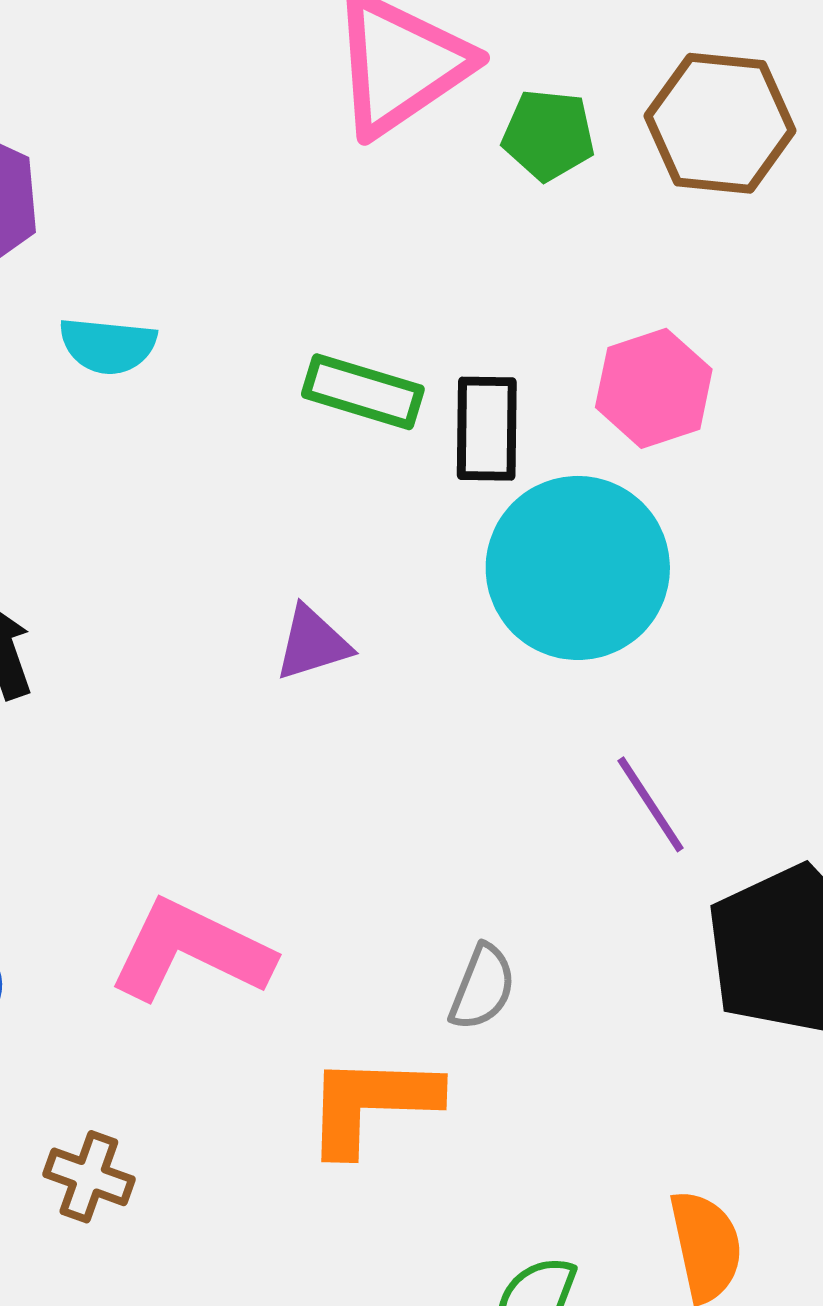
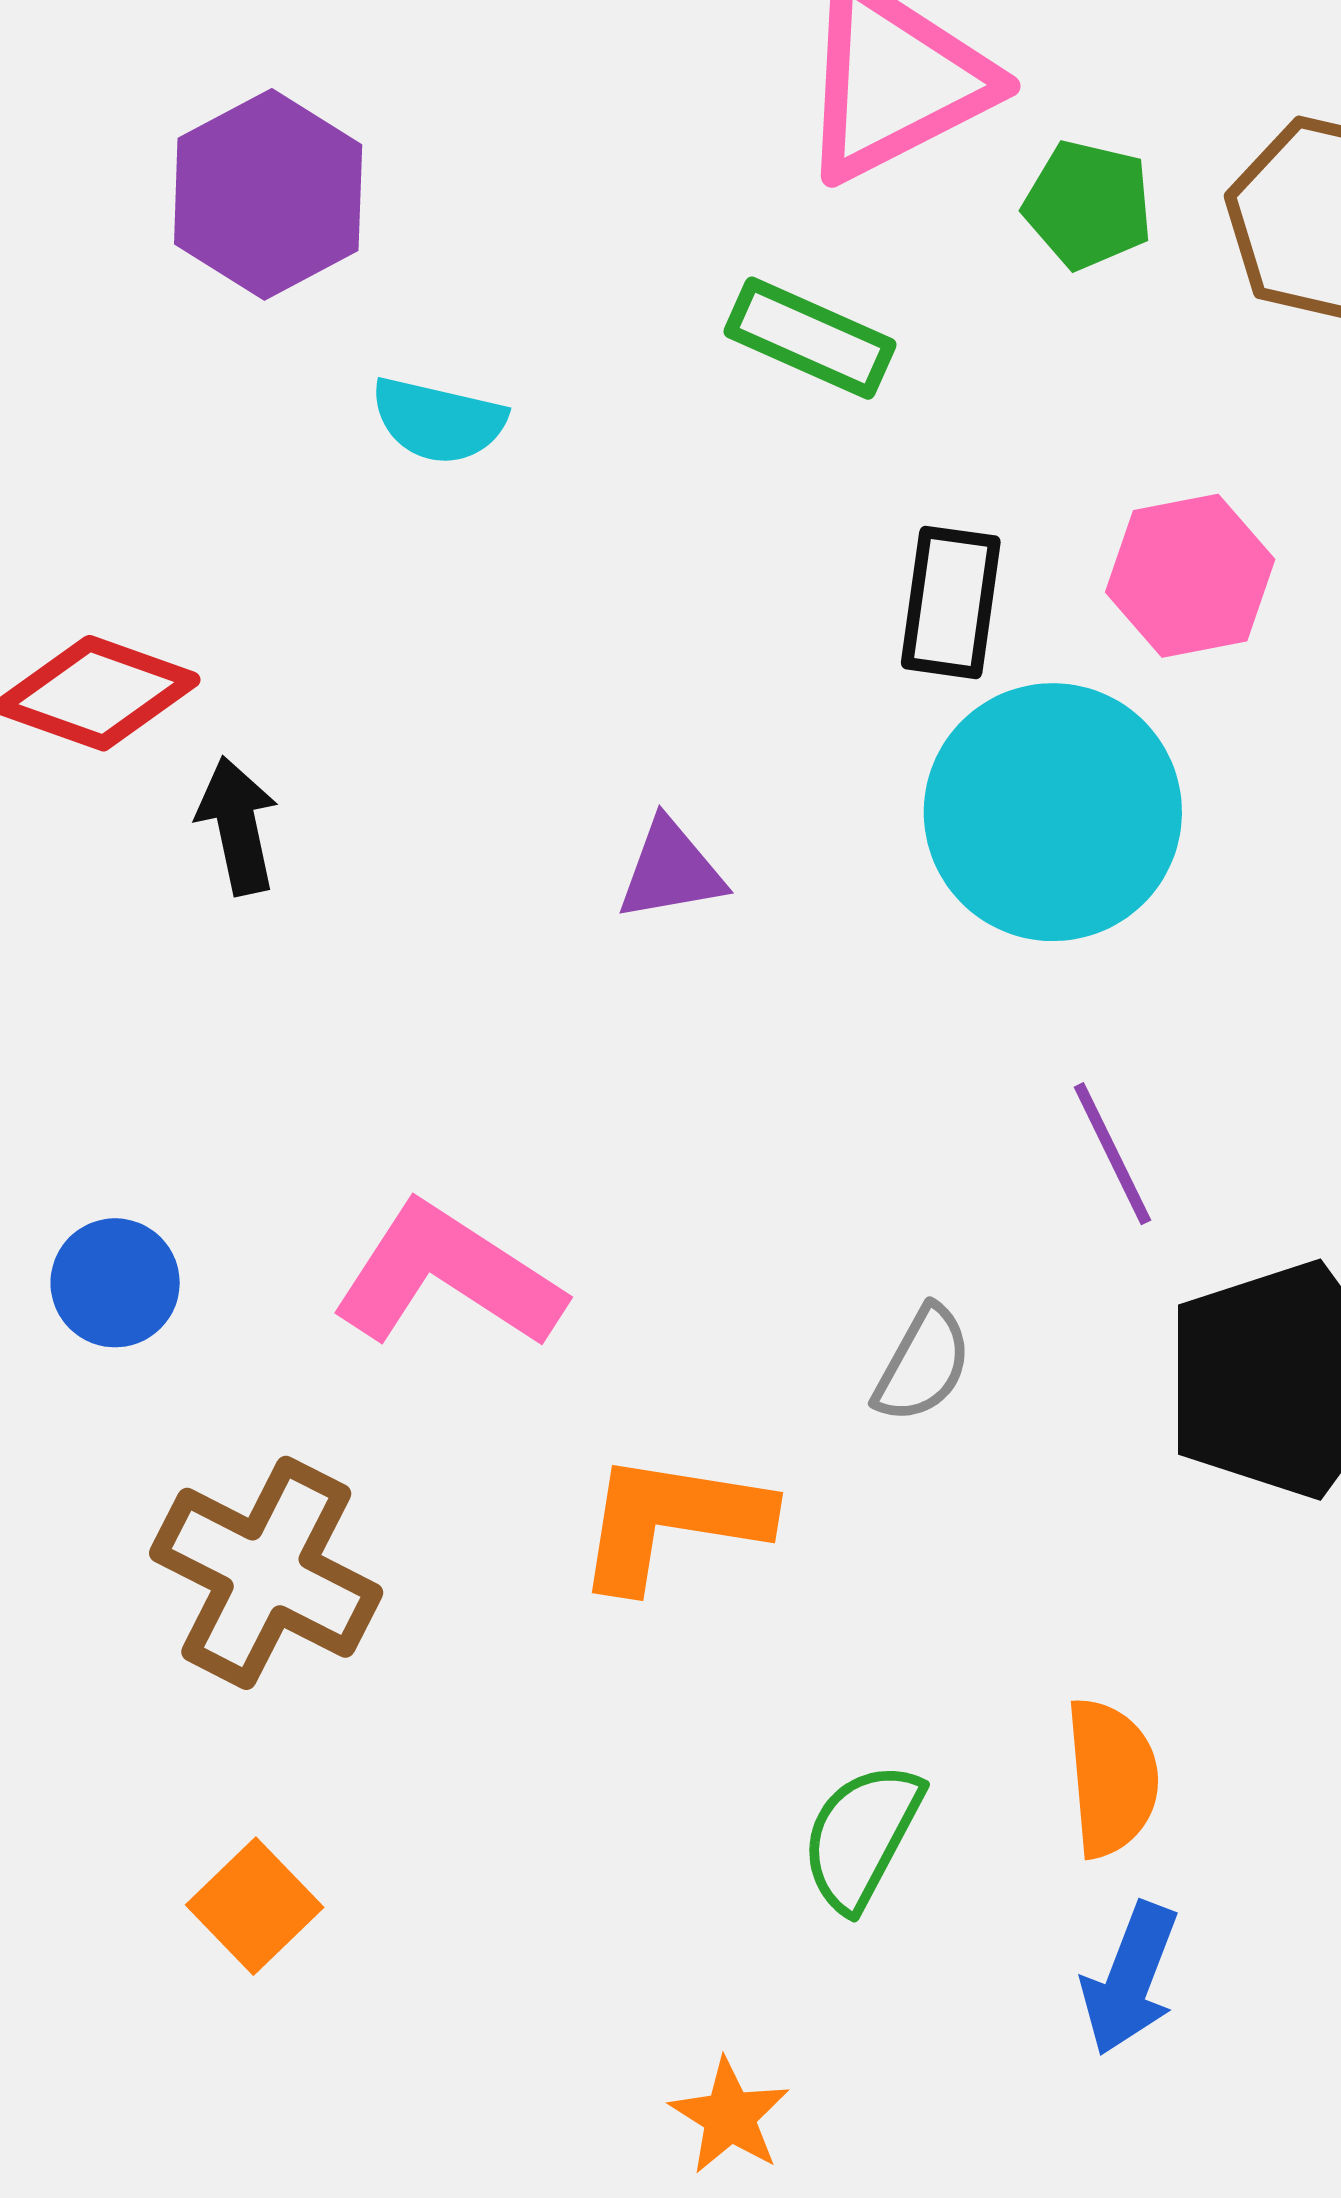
green rectangle: (363, 392) -> (810, 338), moved
gray semicircle: (482, 987) -> (923, 1364), moved
brown cross: (89, 1177) -> (266, 1573), size x1.8

